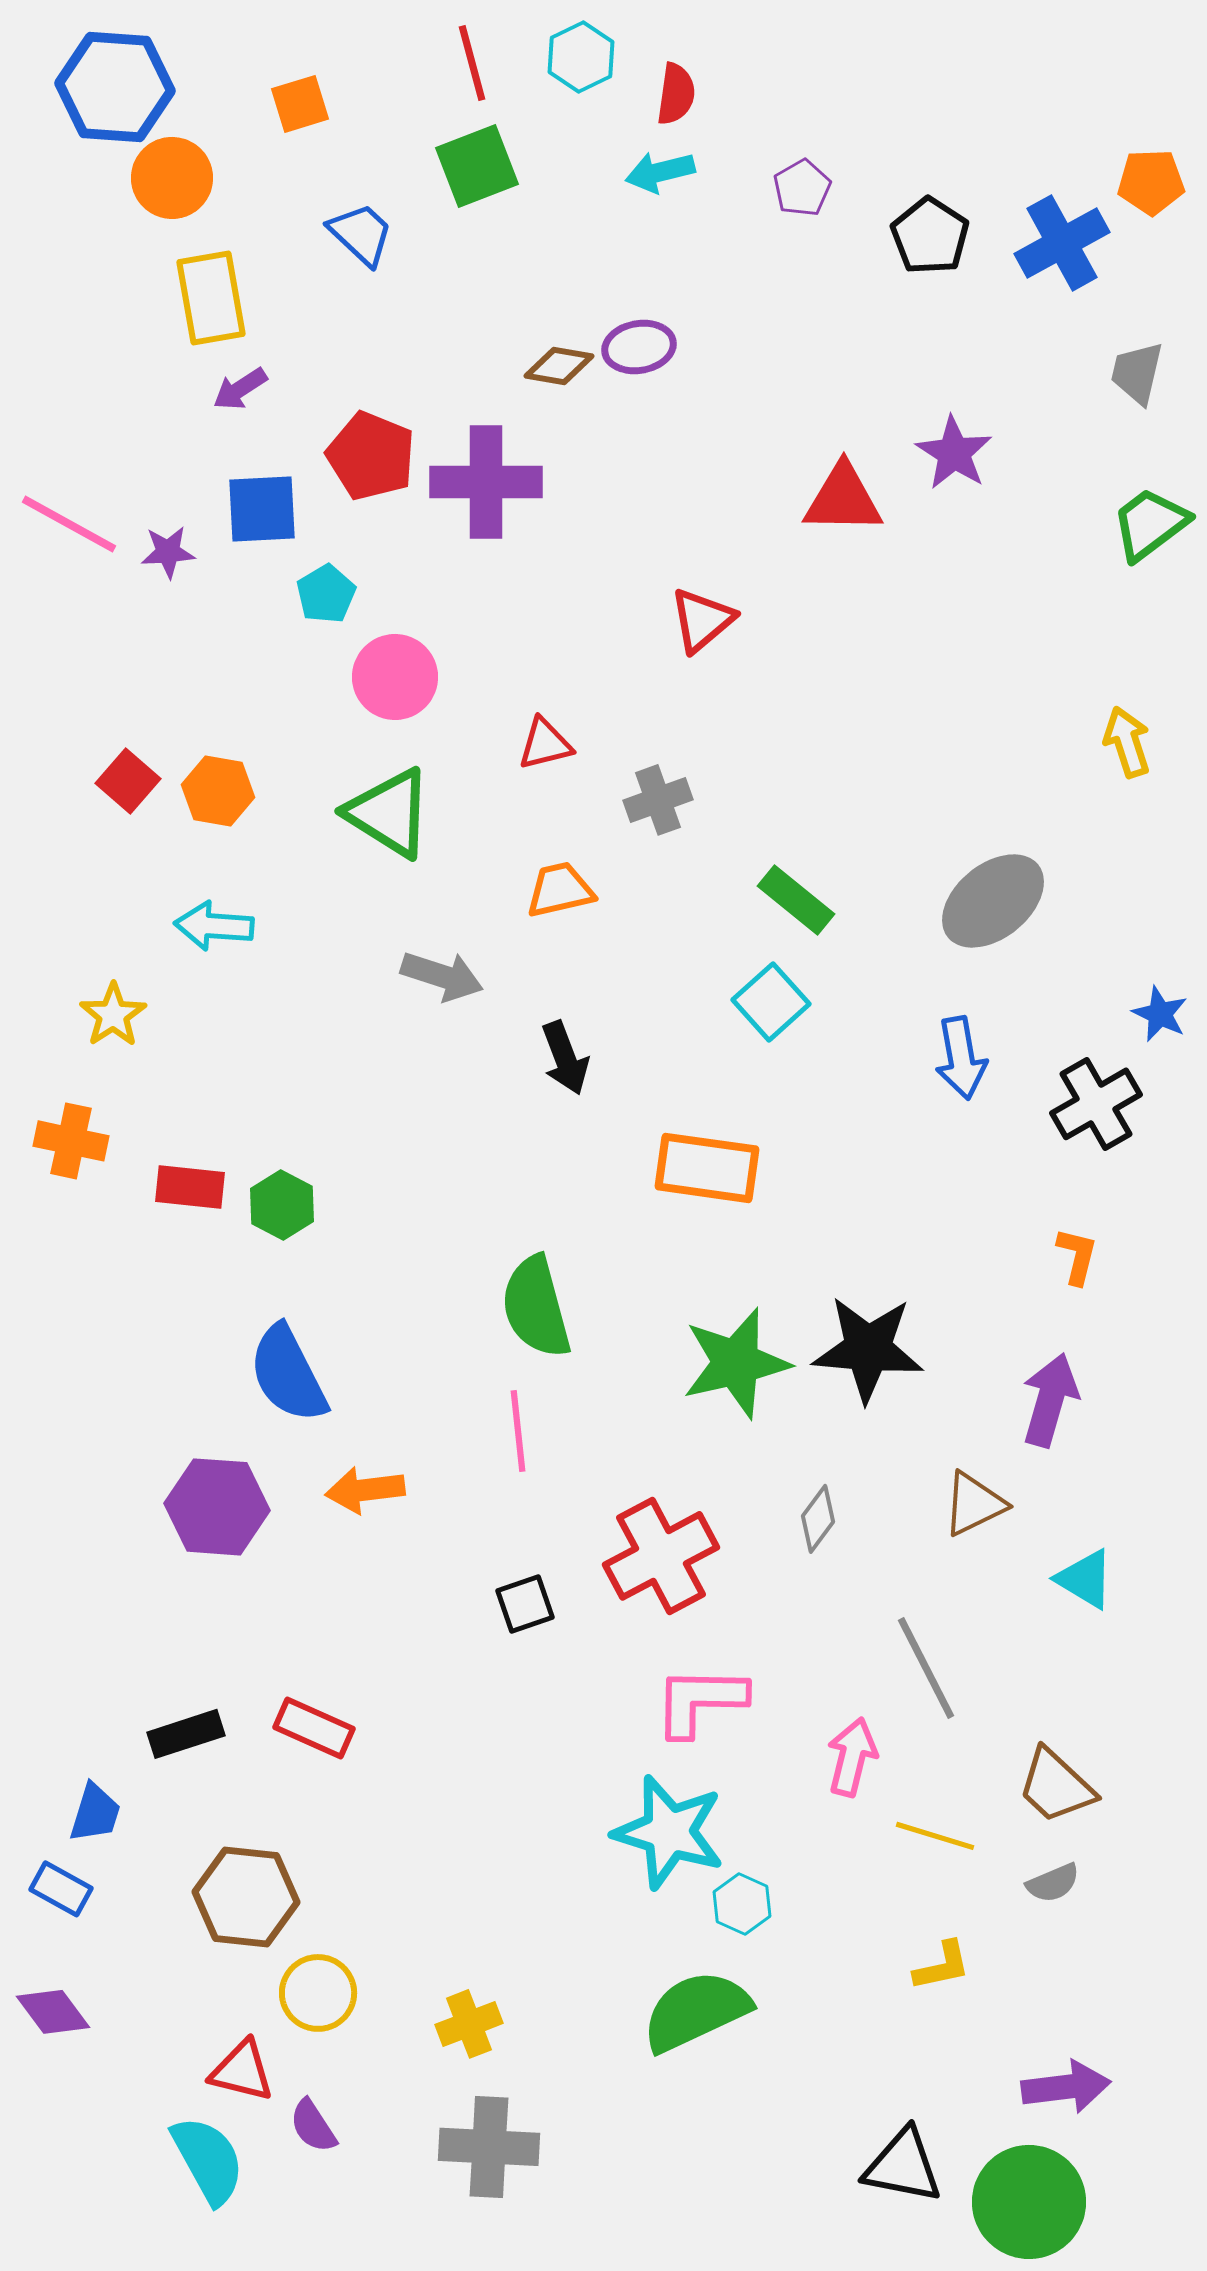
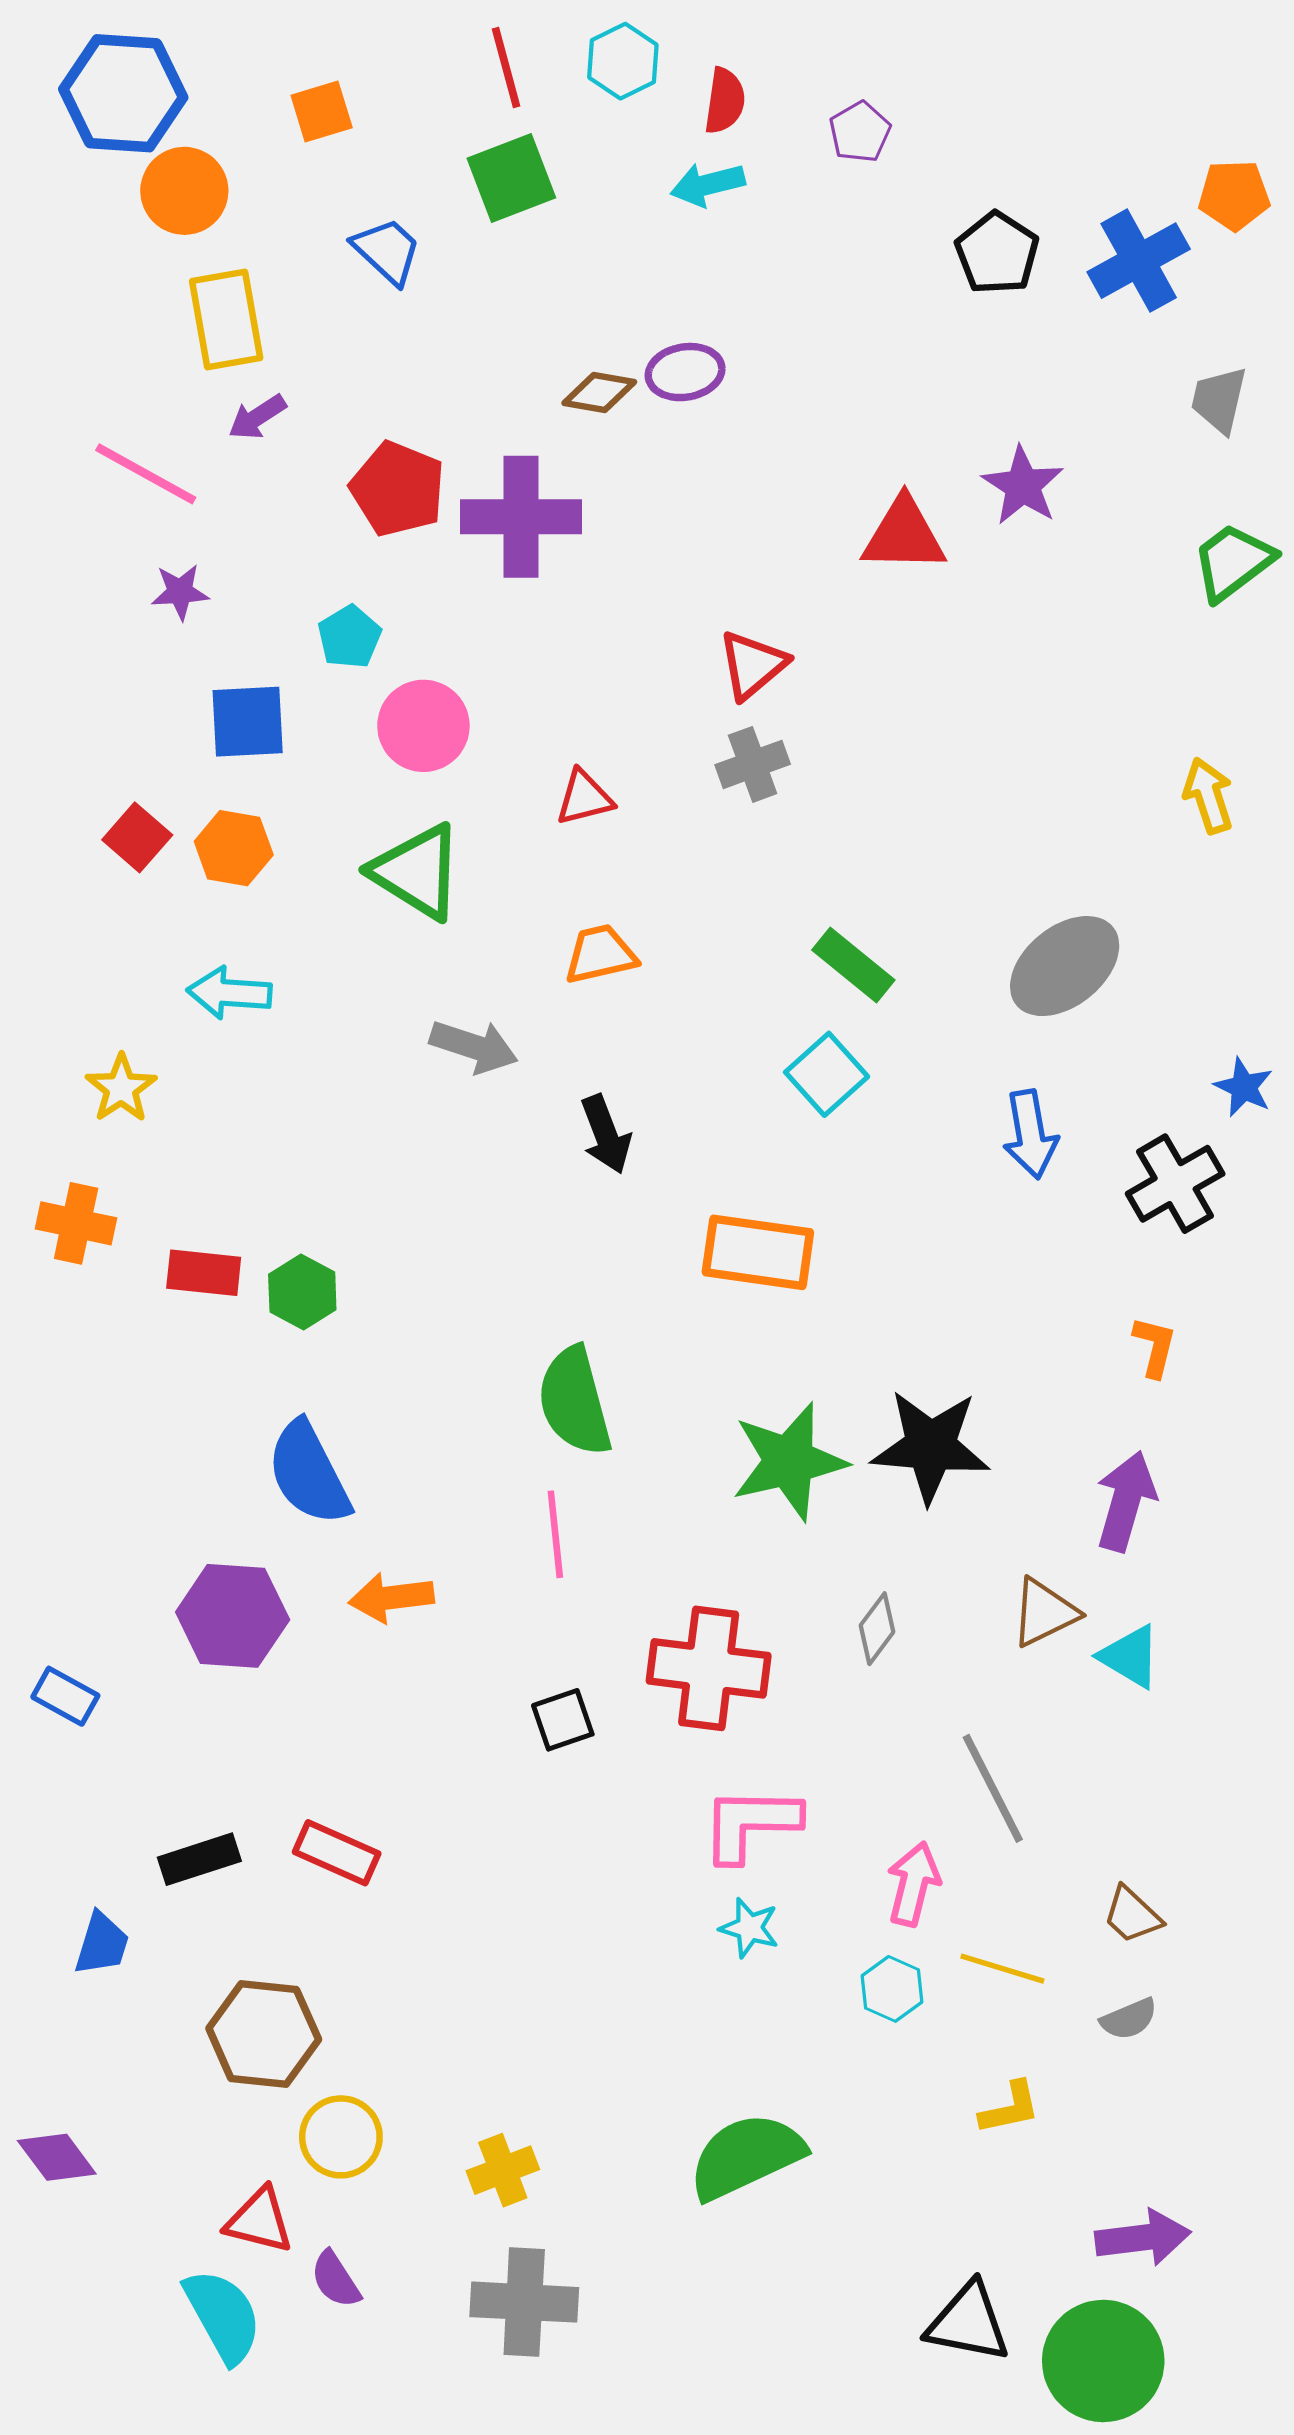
purple pentagon: (802, 188) -> (860, 132), moved
blue square: (262, 509) -> (248, 722), moved
pink line: (69, 524) -> (146, 474), moved
gray cross: (658, 800) -> (753, 764), moved
red cross: (661, 1556) -> (709, 1668), turned 35
cyan triangle: (1085, 1579) -> (1130, 1657), moved
brown trapezoid: (1056, 1786) -> (1132, 1915), size x0.7
cyan star: (669, 1832) -> (749, 1928), moved, size x0.5
blue rectangle: (61, 1889) -> (65, 1696), moved
cyan hexagon: (742, 1904) -> (892, 1989), moved

